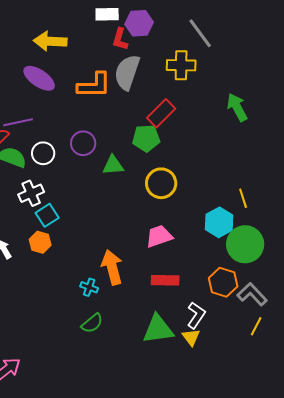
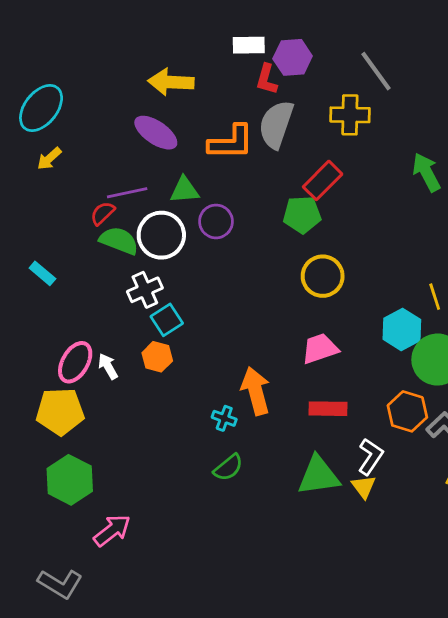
white circle: (43, 153) -> (161, 235), size x1.5
green triangle: (113, 165) -> (185, 190), moved

